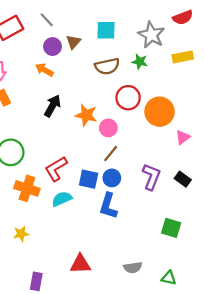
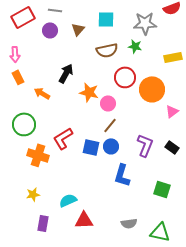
gray line: (47, 20) -> (55, 10), turned -40
gray star: (151, 35) -> (145, 23), turned -30
purple circle: (53, 47) -> (50, 30), moved
yellow rectangle: (183, 57) -> (173, 57), moved
orange arrow: (44, 70) -> (42, 93), moved
black arrow: (53, 106) -> (66, 73), moved
cyan semicircle: (62, 199) -> (68, 200), moved
blue L-shape: (108, 206) -> (122, 175), moved
green triangle: (169, 278) -> (160, 232), size x1.5
purple rectangle: (36, 281) -> (43, 223), moved

